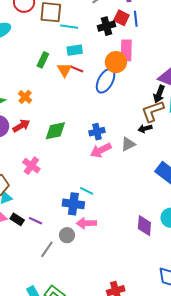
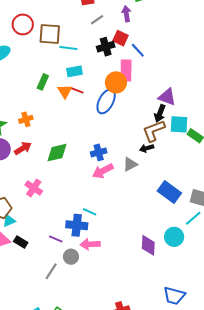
blue line: (136, 19) -> (138, 50), moved, turned -35
orange cross: (25, 97) -> (26, 119), turned 32
purple line: (35, 221) -> (56, 239), moved

